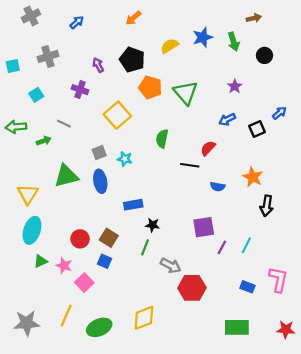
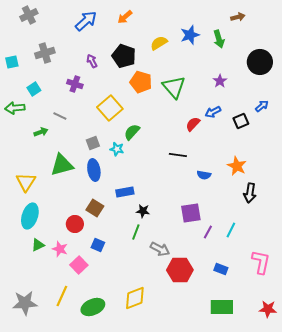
blue arrow: (77, 22) -> (86, 21), moved, size x1.6
black circle: (264, 55) -> (260, 62), moved, size x1.6
green arrow: (16, 127) -> (15, 108), moved
green semicircle: (162, 139) -> (132, 132), moved, turned 30
red semicircle: (208, 148) -> (193, 124), moved
brown square: (109, 238) -> (95, 208), moved
blue rectangle: (247, 287) -> (221, 269), moved

